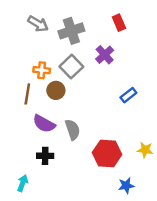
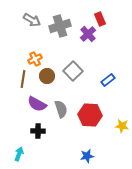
purple cross: (105, 55) -> (88, 34), moved
gray square: (71, 67) -> (73, 71), moved
orange cross: (42, 70) -> (35, 59), turned -32
red hexagon: (107, 153) -> (90, 115), moved
blue star: (126, 186) -> (87, 156), moved

